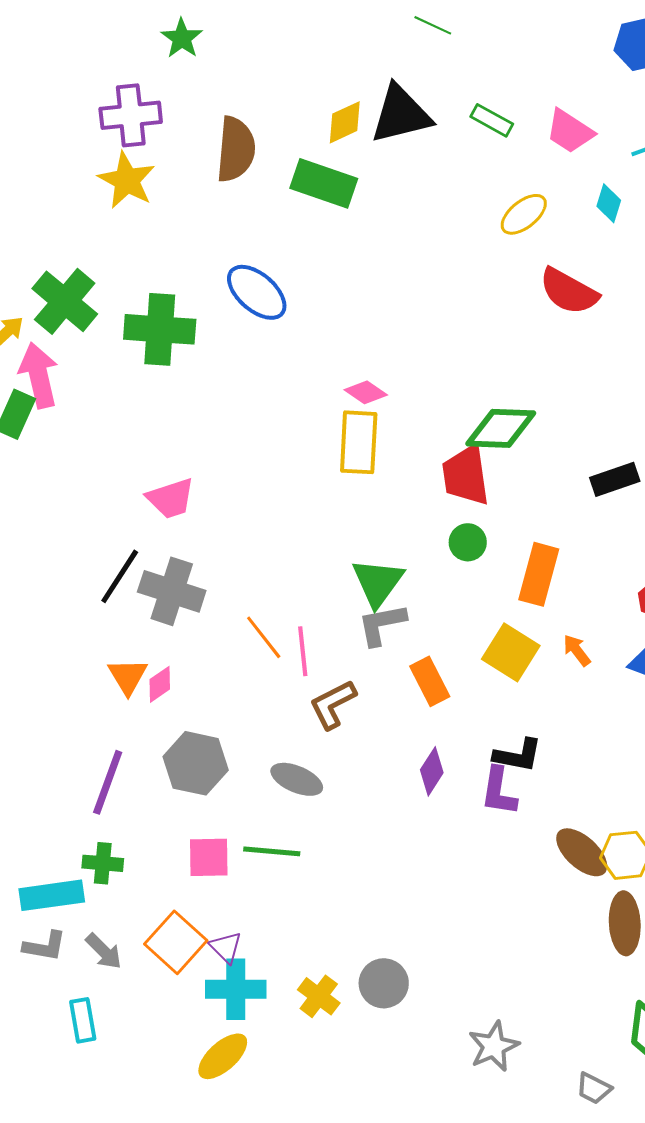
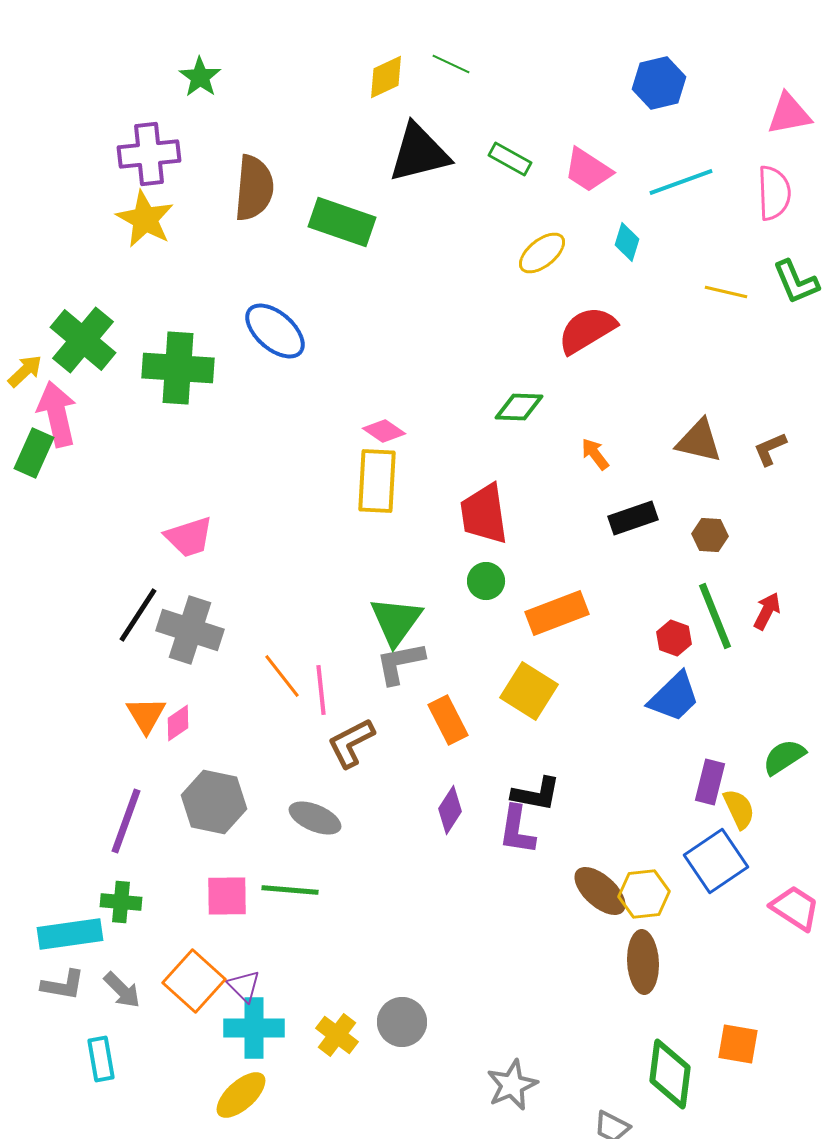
yellow diamond: (345, 122) -> (386, 77), moved
red semicircle: (569, 291) -> (587, 330), turned 120
green diamond: (501, 428) -> (519, 407), moved, size x0.7
orange rectangle: (539, 574) -> (557, 613), turned 54
orange arrow: (577, 650) -> (595, 454), moved

